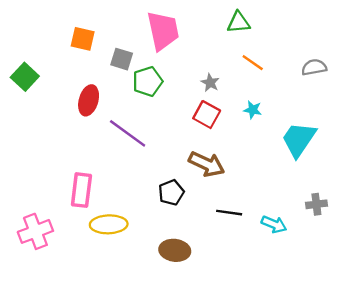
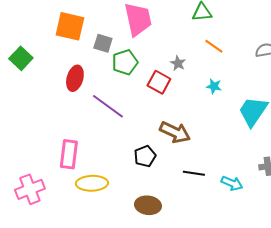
orange square: (83, 39) -> (70, 26), size x1.4
red square: (207, 115) -> (159, 82), moved

